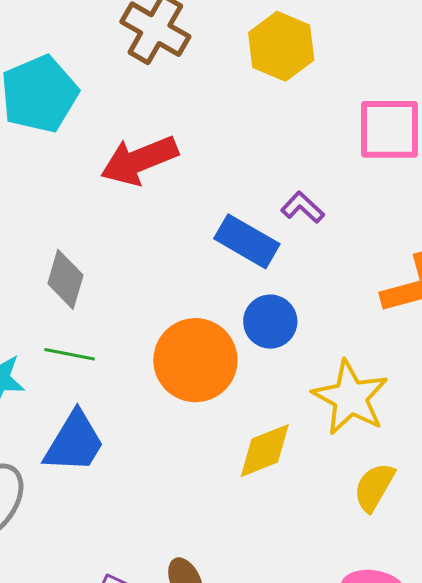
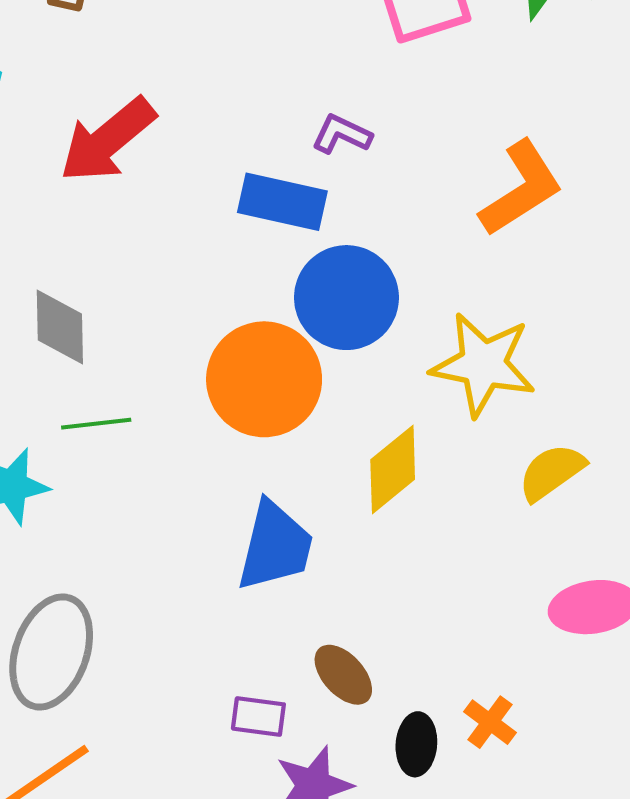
blue circle: (270, 322) -> (346, 298), size x1.4
blue trapezoid: (74, 442) -> (275, 546), moved
yellow semicircle: (374, 487) -> (552, 472), turned 42

